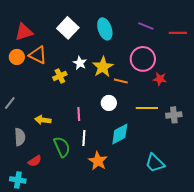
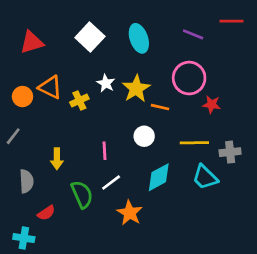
red line: (178, 33) -> (231, 21), moved
orange triangle: (38, 55) -> (50, 87), moved
orange circle: (17, 57) -> (22, 97), moved
yellow arrow: (43, 120) -> (57, 159), turned -98
white line: (84, 138) -> (111, 182), turned 49
cyan trapezoid: (155, 163) -> (205, 177), moved

